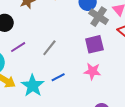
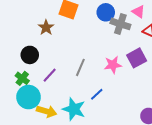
purple square: (94, 44) -> (137, 58), moved
pink star: (92, 71) -> (113, 65), moved

